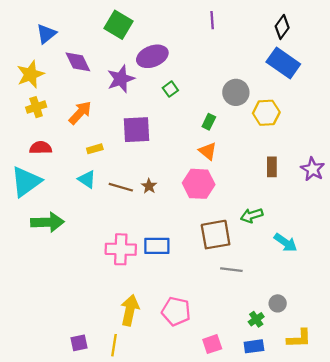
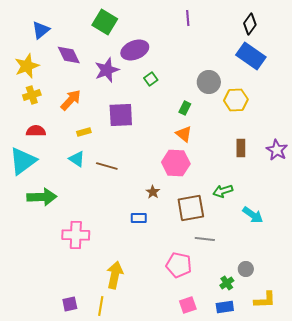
brown star: (149, 186) -> (153, 192), moved
blue rectangle: (157, 246) -> (139, 218), size x0.7
pink cross: (121, 249) -> (76, 235), moved
pink pentagon: (176, 311) -> (179, 265), moved

